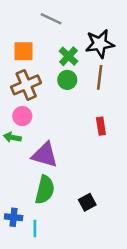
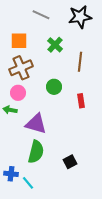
black star: (100, 44) -> (80, 17), moved
green circle: (67, 80) -> (54, 87), moved
cyan line: (35, 228) -> (28, 183), turned -40

